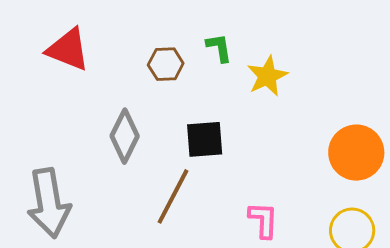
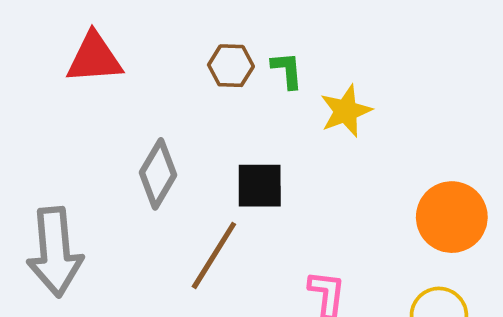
red triangle: (68, 49) -> (94, 58), turned -30
brown hexagon: (166, 64) -> (231, 66), moved

